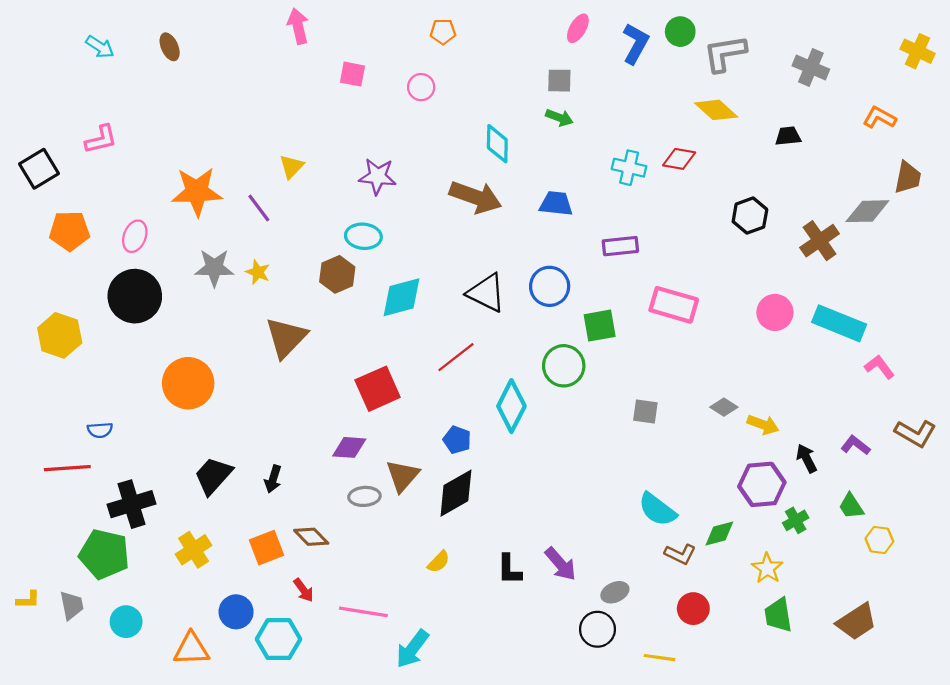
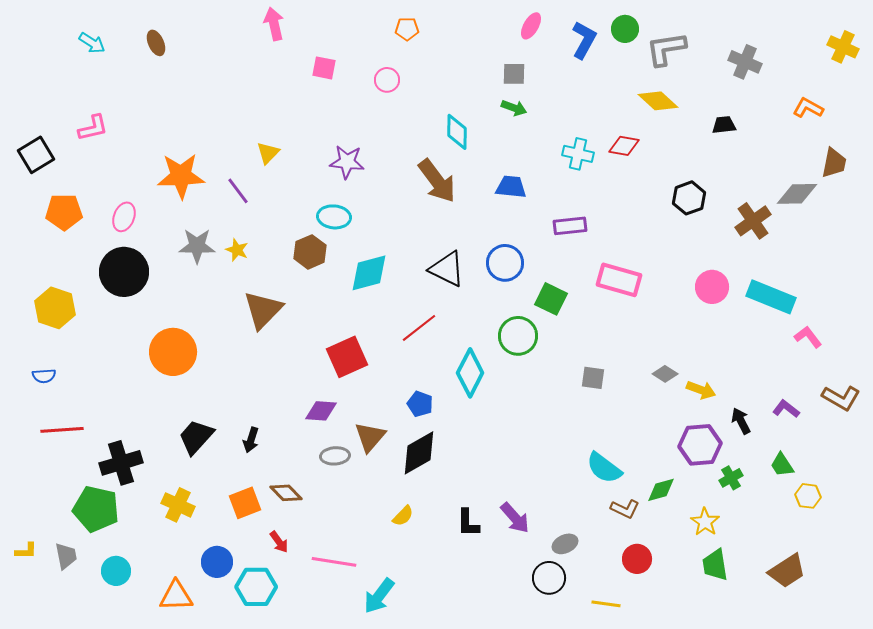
brown arrow: (476, 197) -> (437, 181), turned 33
green square: (600, 326) -> (551, 299), turned 36
blue semicircle: (100, 430) -> (44, 376), moved
yellow cross: (194, 550) -> (178, 505), turned -32

